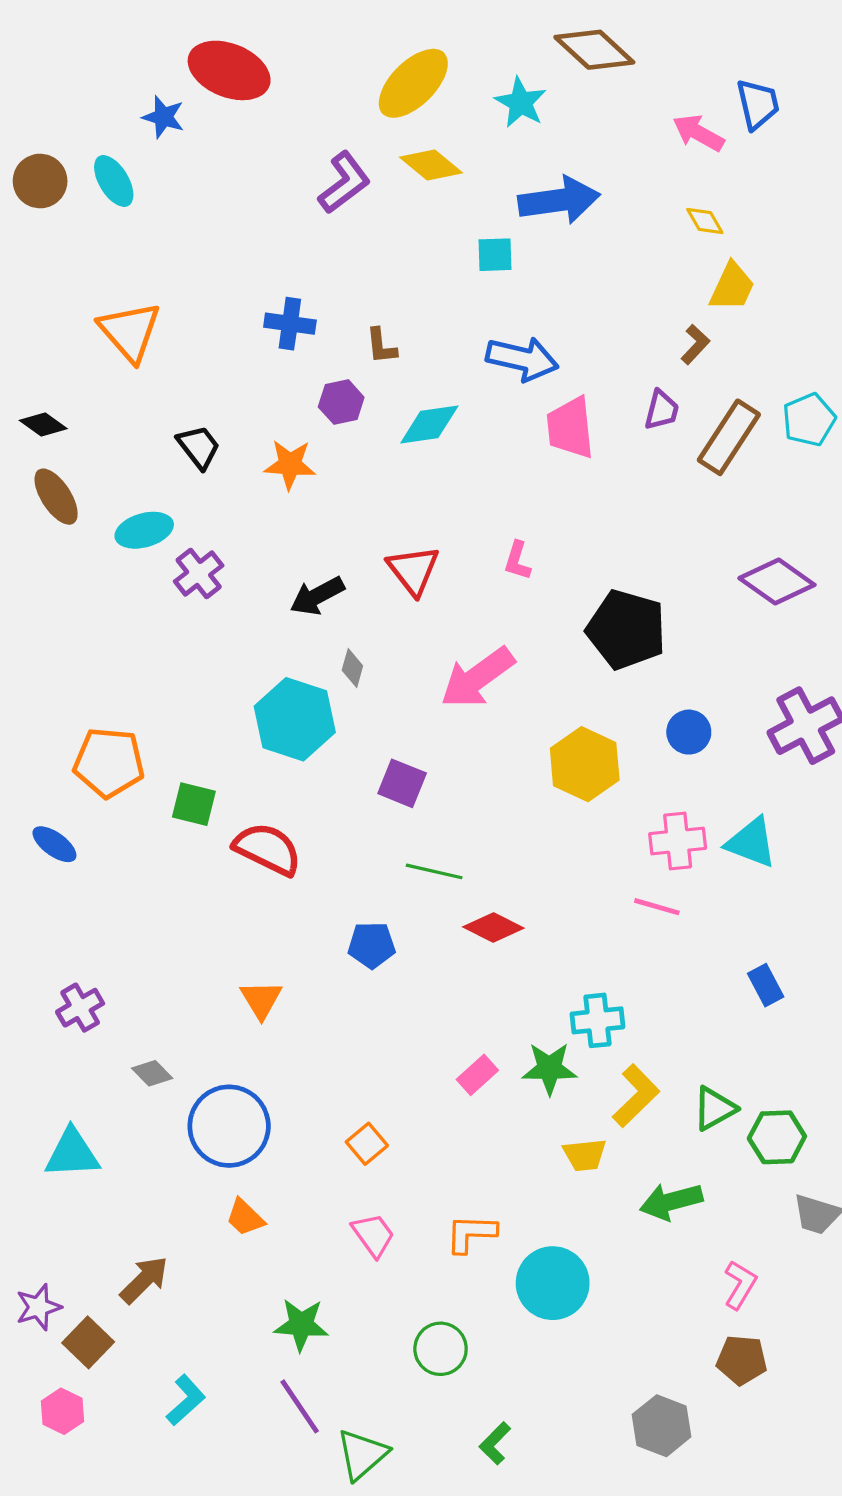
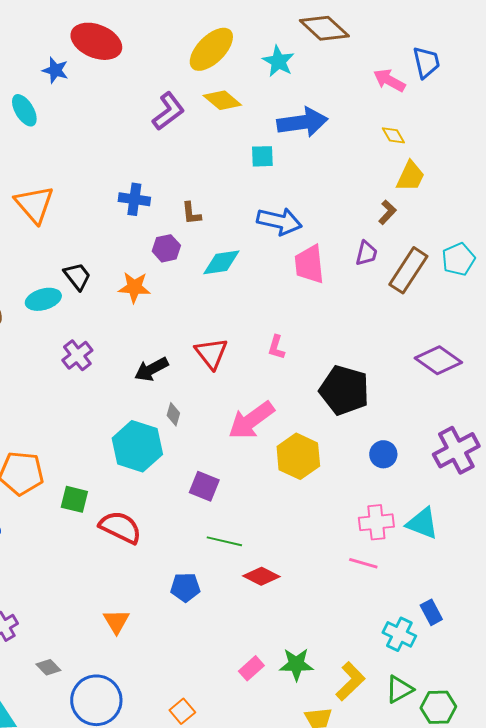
cyan ellipse: (144, 530) -> (43, 299), moved
yellow hexagon: (585, 764) -> (298, 456), moved
cyan cross: (598, 1020) -> (399, 634), moved, turned 32

